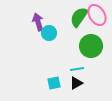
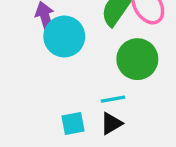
cyan circle: (49, 33) -> (64, 37), size x1.5

